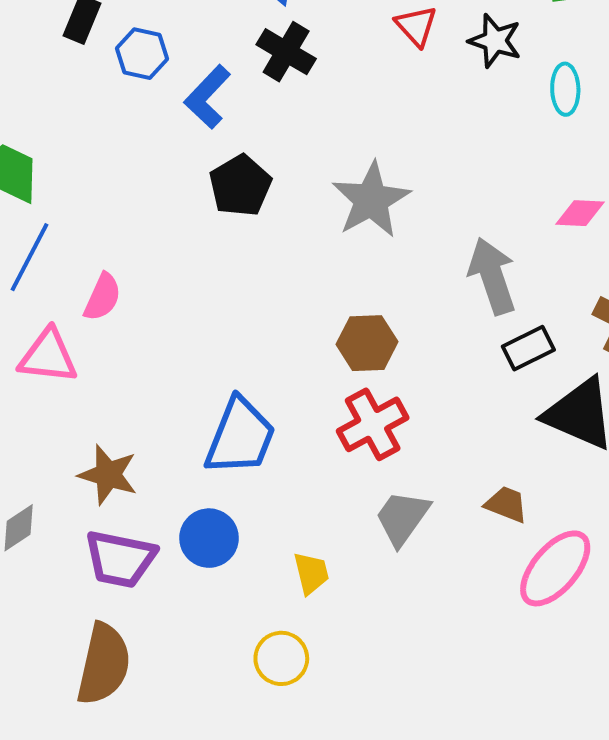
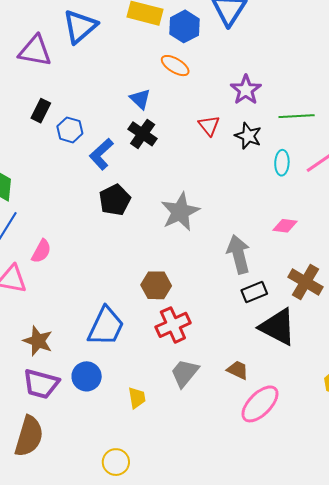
brown hexagon: (367, 343) -> (156, 285), moved
yellow circle: (281, 658) -> (116, 462), moved

